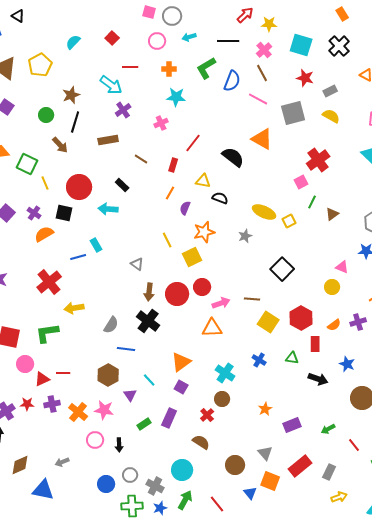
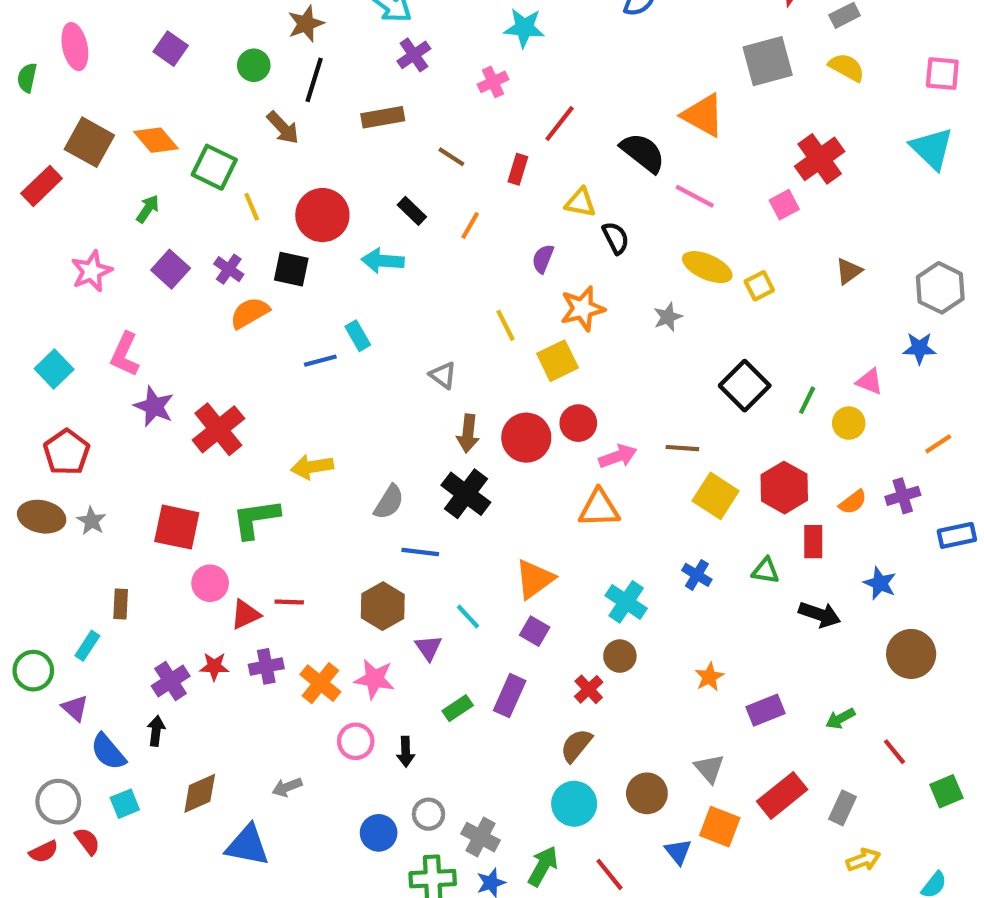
pink line: (258, 99) -> (695, 196), moved
orange line: (170, 193) -> (470, 225), moved
black semicircle: (220, 198) -> (616, 238), turned 42
green line: (312, 202) -> (807, 400), moved
red cross: (49, 282) -> (218, 429), moved
brown semicircle: (201, 442) -> (576, 745), turned -84
cyan circle: (182, 470) -> (574, 804), moved

